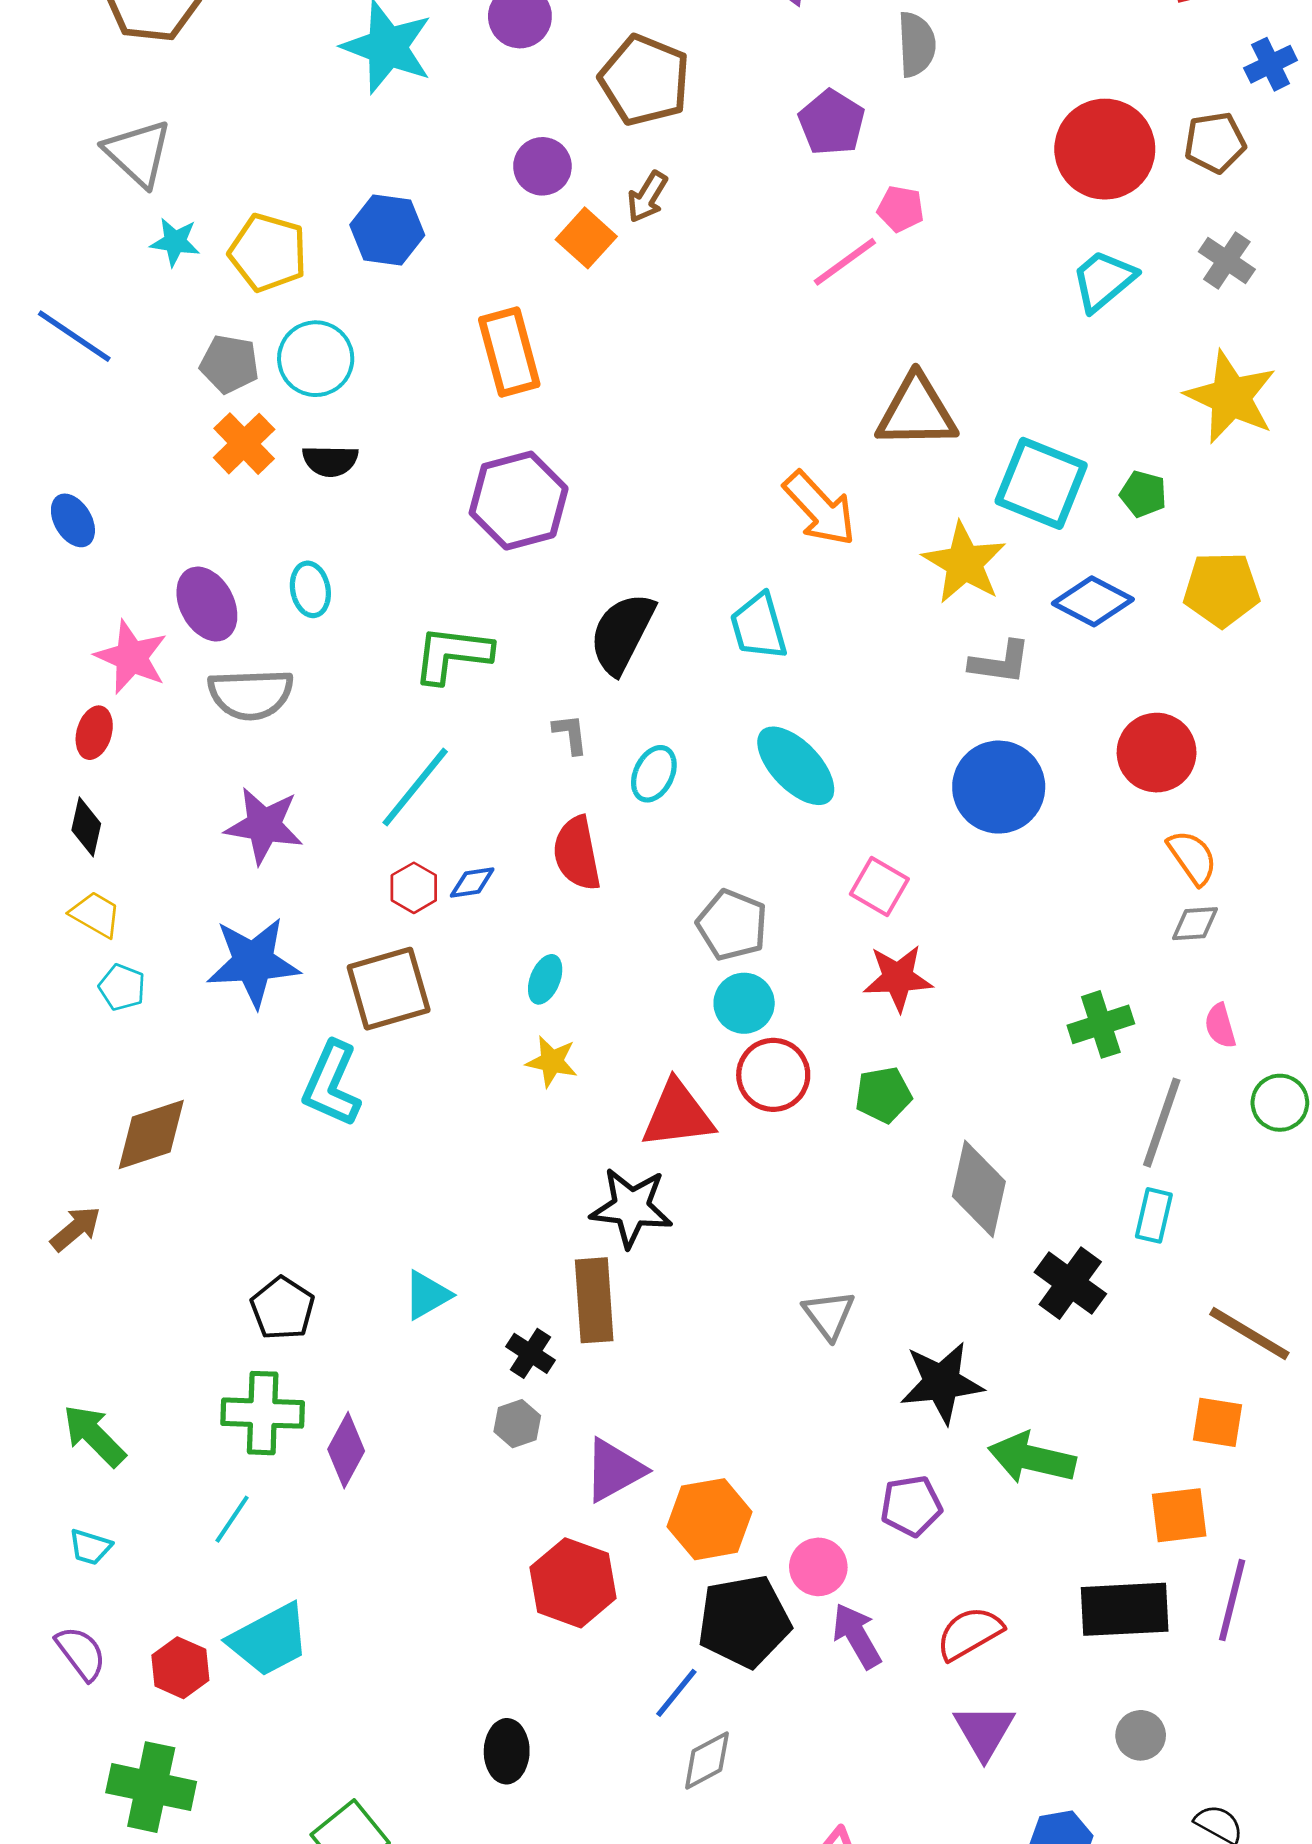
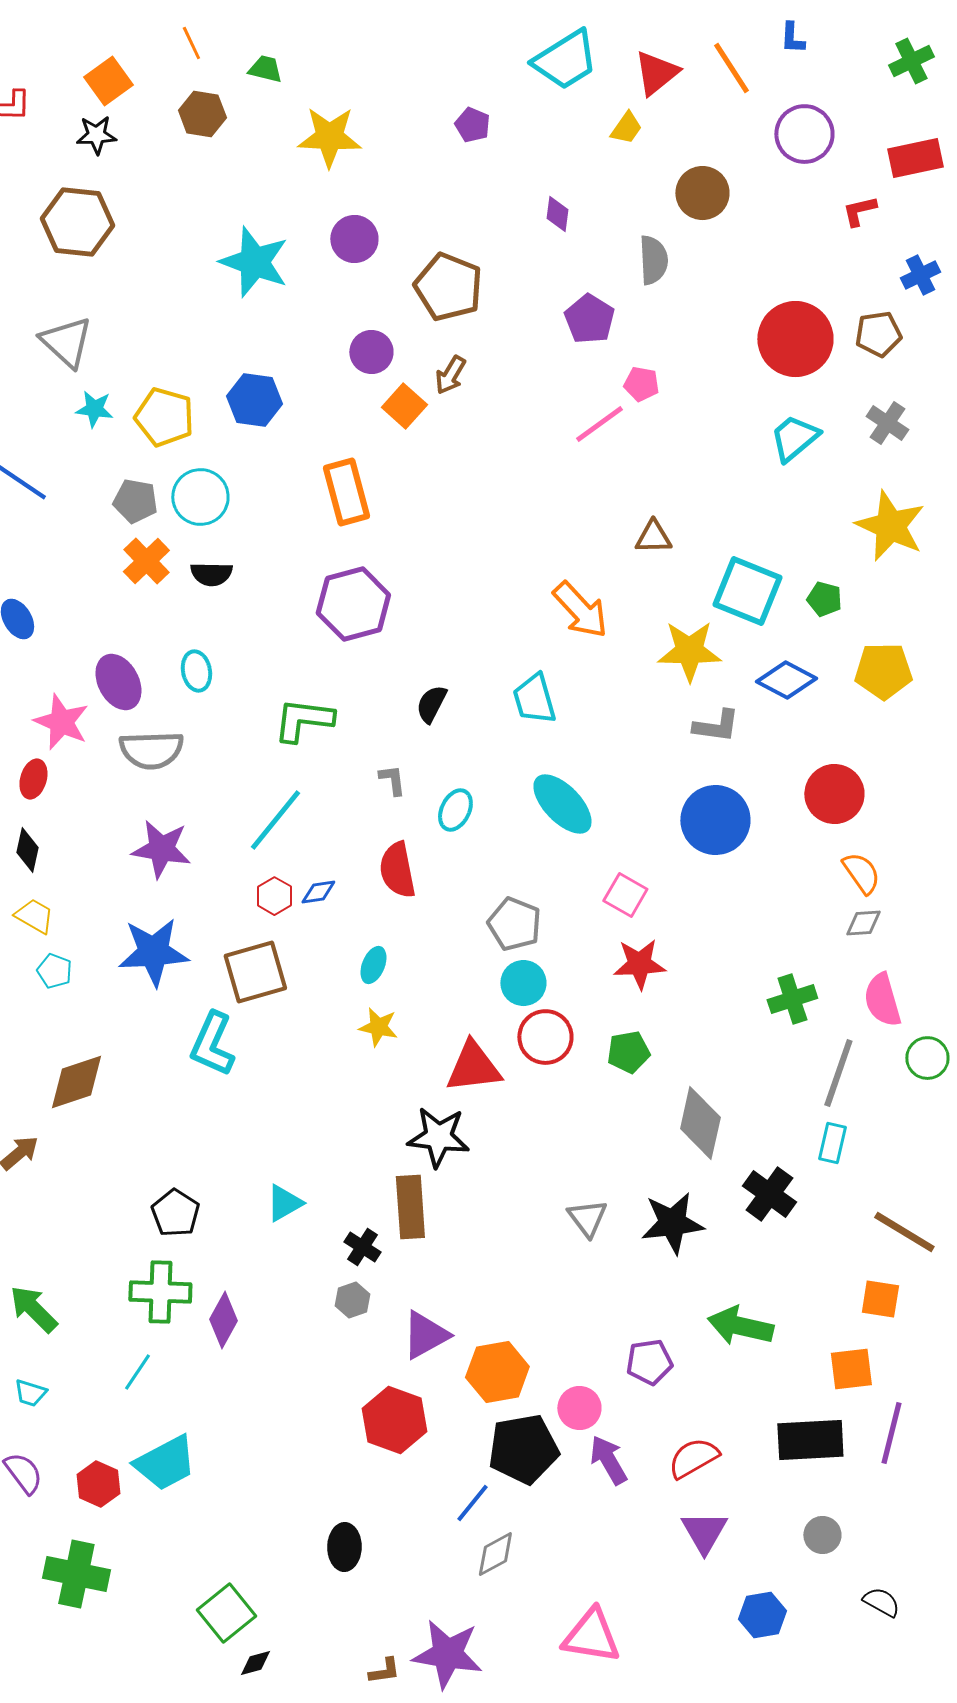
brown triangle: (916, 412) -> (653, 537), size x0.6
yellow star: (964, 563) -> (689, 651), turned -30
black semicircle: (622, 633) -> (431, 704), size x0.6
pink semicircle: (1220, 1026) -> (882, 1000), size x1.6
black star: (942, 1383) -> (672, 1223), moved

